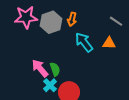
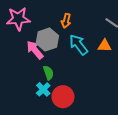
gray hexagon: (51, 22) -> (47, 39), moved
pink arrow: (40, 68) -> (35, 50), moved

